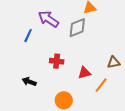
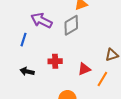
black arrow: (29, 82) -> (27, 71), moved

